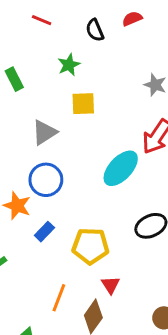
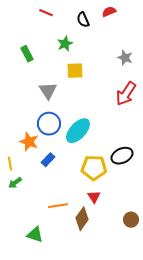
gray triangle: (44, 132) -> (48, 91), turned -30
cyan ellipse: (121, 168) -> (78, 131), moved
yellow pentagon: (90, 246) -> (94, 168), moved
orange line: (59, 298) -> (58, 206), turned 60

